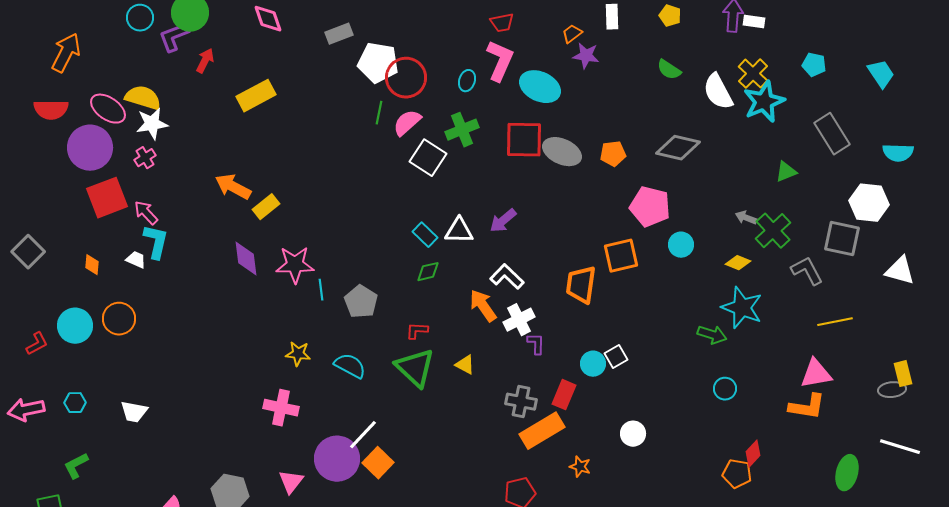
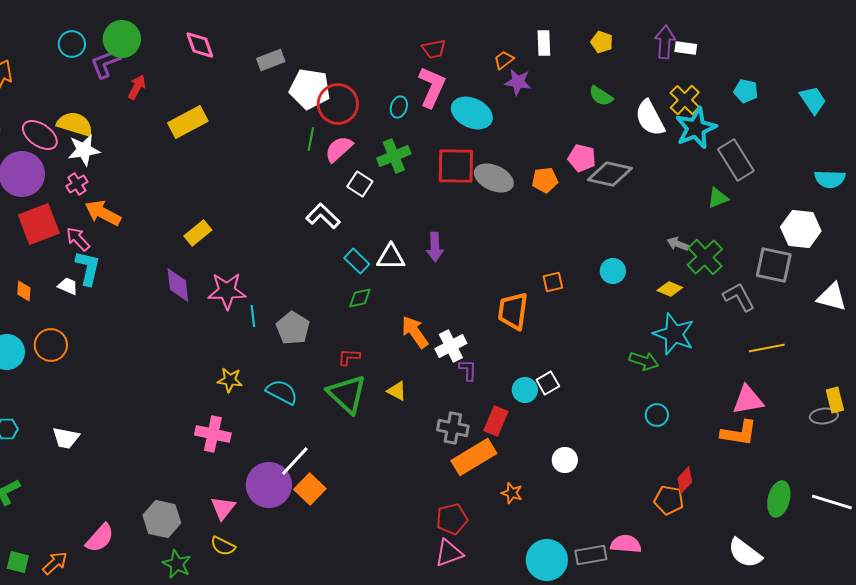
gray rectangle: (832, 134) -> (736, 160), moved
white square: (428, 158) -> (360, 184), size x0.7
orange arrow: (233, 187) -> (103, 213), moved
pink pentagon: (650, 207) -> (582, 158), moved, size x0.7
purple arrow: (503, 221) -> (435, 247), turned -52
orange square: (621, 256) -> (553, 282), size x0.6
white L-shape: (507, 277) -> (323, 216), moved
white line: (900, 447) -> (832, 502), moved

